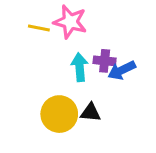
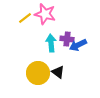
yellow line: (39, 28) -> (25, 18), turned -48
black triangle: (91, 112) -> (58, 72), turned 32

